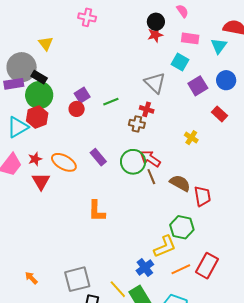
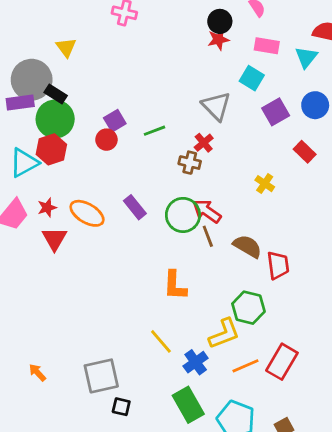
red cross: (147, 109) -> (204, 143), turned 32
orange L-shape: (97, 211) -> (175, 285), moved
yellow line: (118, 289) -> (161, 341), moved

